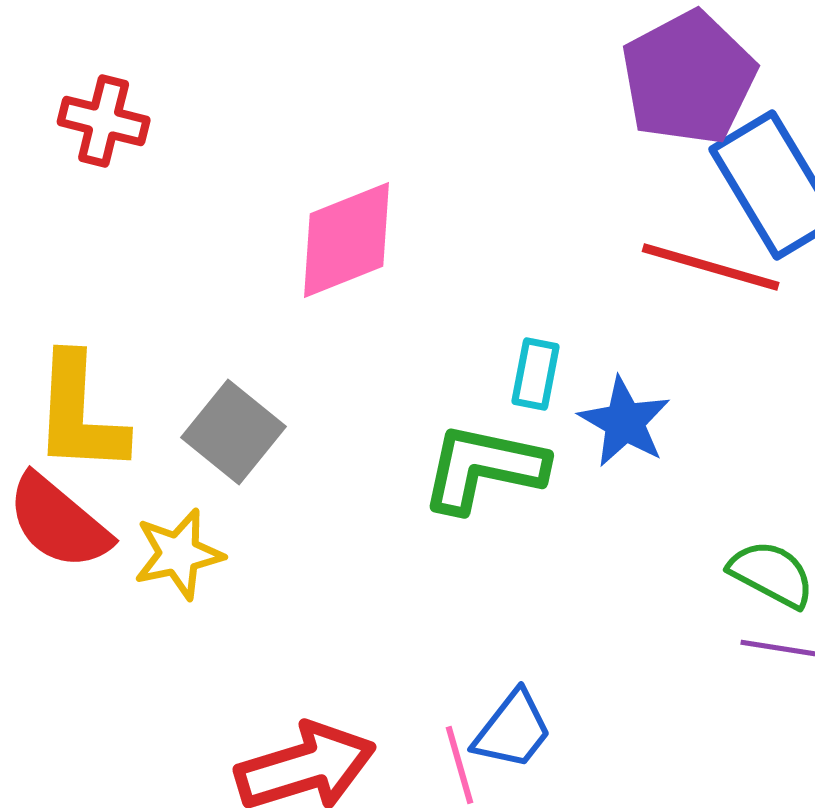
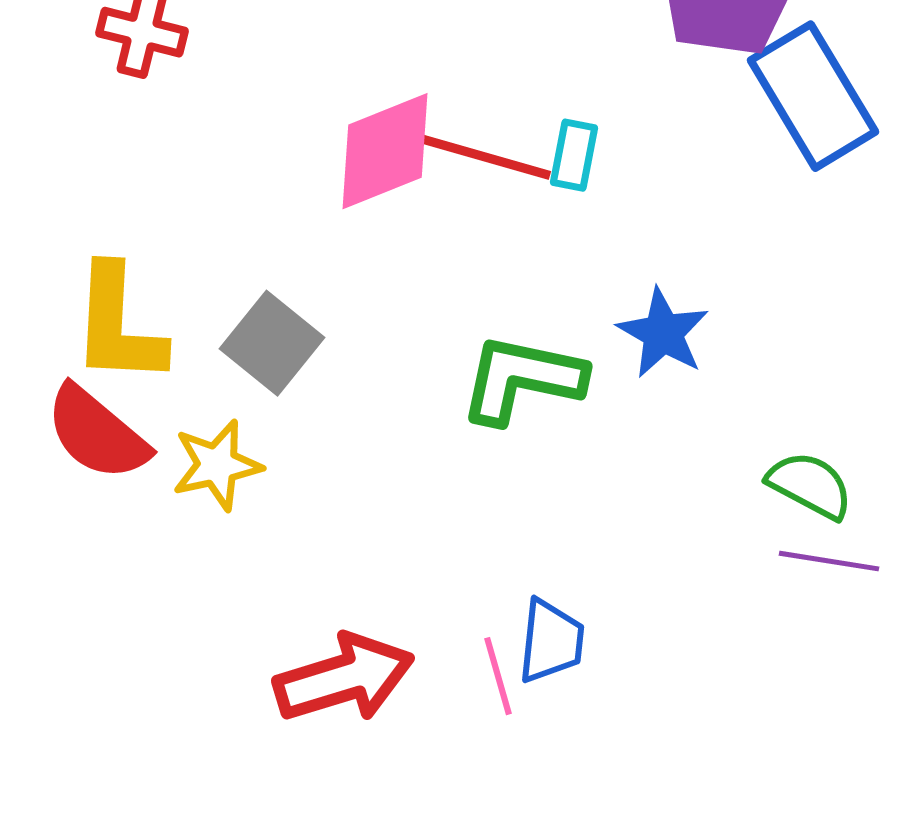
red line: (711, 267) -> (482, 156), moved
cyan rectangle: (536, 374) -> (574, 155), moved
blue trapezoid: (513, 730) -> (551, 641), turned -32

